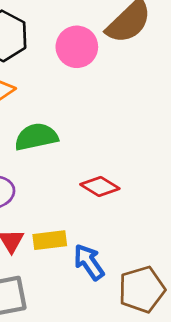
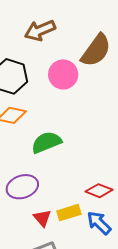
red diamond: (100, 186) -> (99, 191), moved

